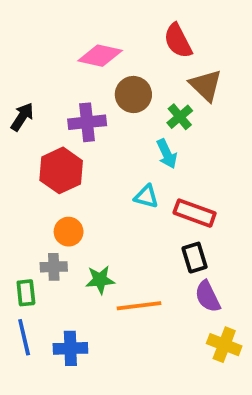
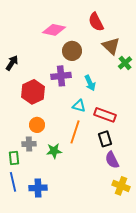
green cross: (180, 117) -> (125, 63), moved
purple cross: (87, 122) -> (61, 76), moved
orange line: (139, 306) -> (75, 132), moved, turned -65

